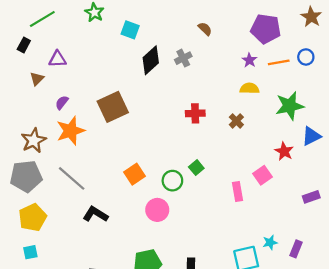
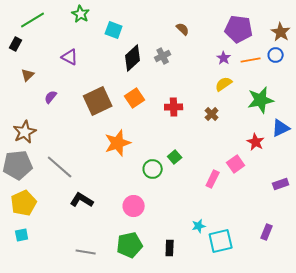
brown star: (311, 17) -> (281, 32), moved
purple triangle: (57, 59) -> (70, 57), moved, turned 30
yellow semicircle: (249, 88) -> (224, 84), turned -36
orange star: (70, 131) -> (118, 143), moved
orange square: (134, 174) -> (135, 98), moved
pink rectangle: (238, 191) -> (213, 179), turned 36
pink circle: (157, 210) -> (134, 206), moved
cyan star: (270, 242) -> (199, 226), moved

